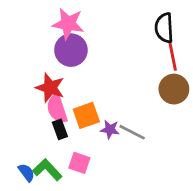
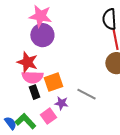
pink semicircle: (57, 109) -> (32, 77), turned -70
purple star: (110, 129) -> (61, 103), moved
pink square: (79, 163) -> (48, 116), turned 35

